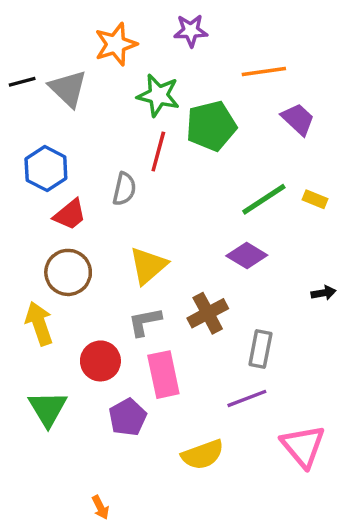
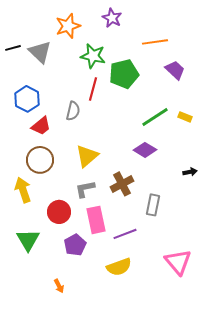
purple star: (191, 31) -> (112, 18), turned 30
purple line: (247, 398) -> (125, 234), moved
orange arrow: (100, 507) -> (59, 286), moved

